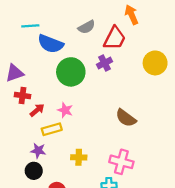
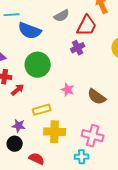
green circle: (71, 72) -> (38, 65), moved
pink star: (65, 110) -> (68, 90), moved
yellow rectangle: (52, 129) -> (42, 110), moved
yellow cross: (79, 157) -> (55, 132), size x1.5

